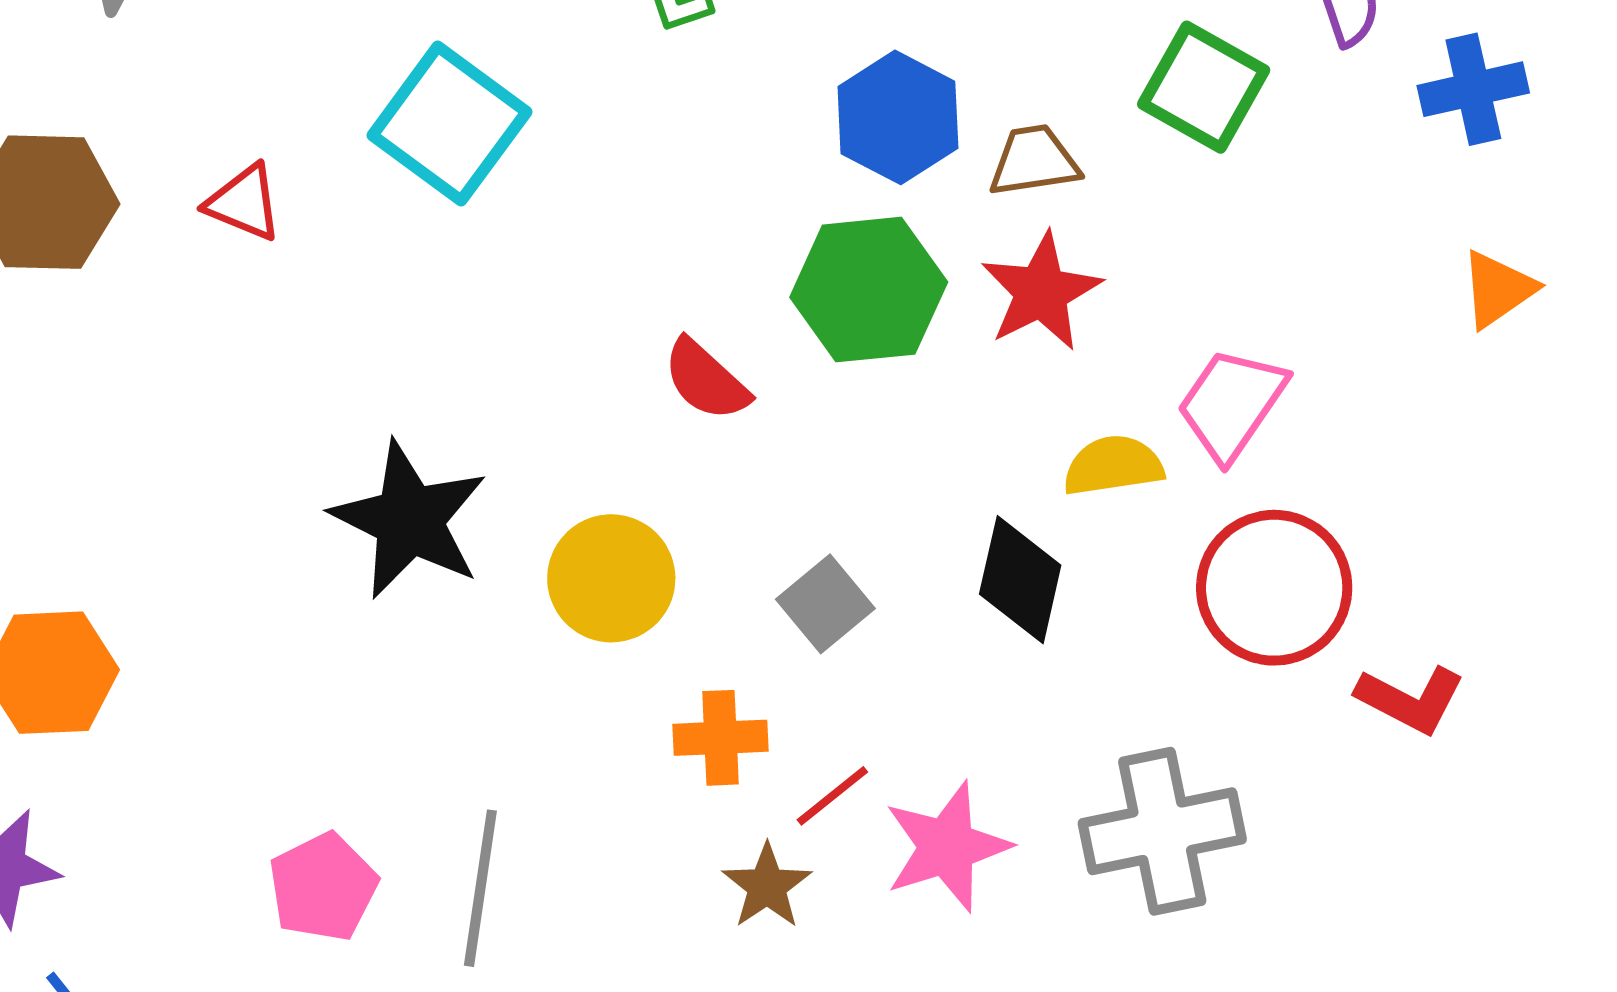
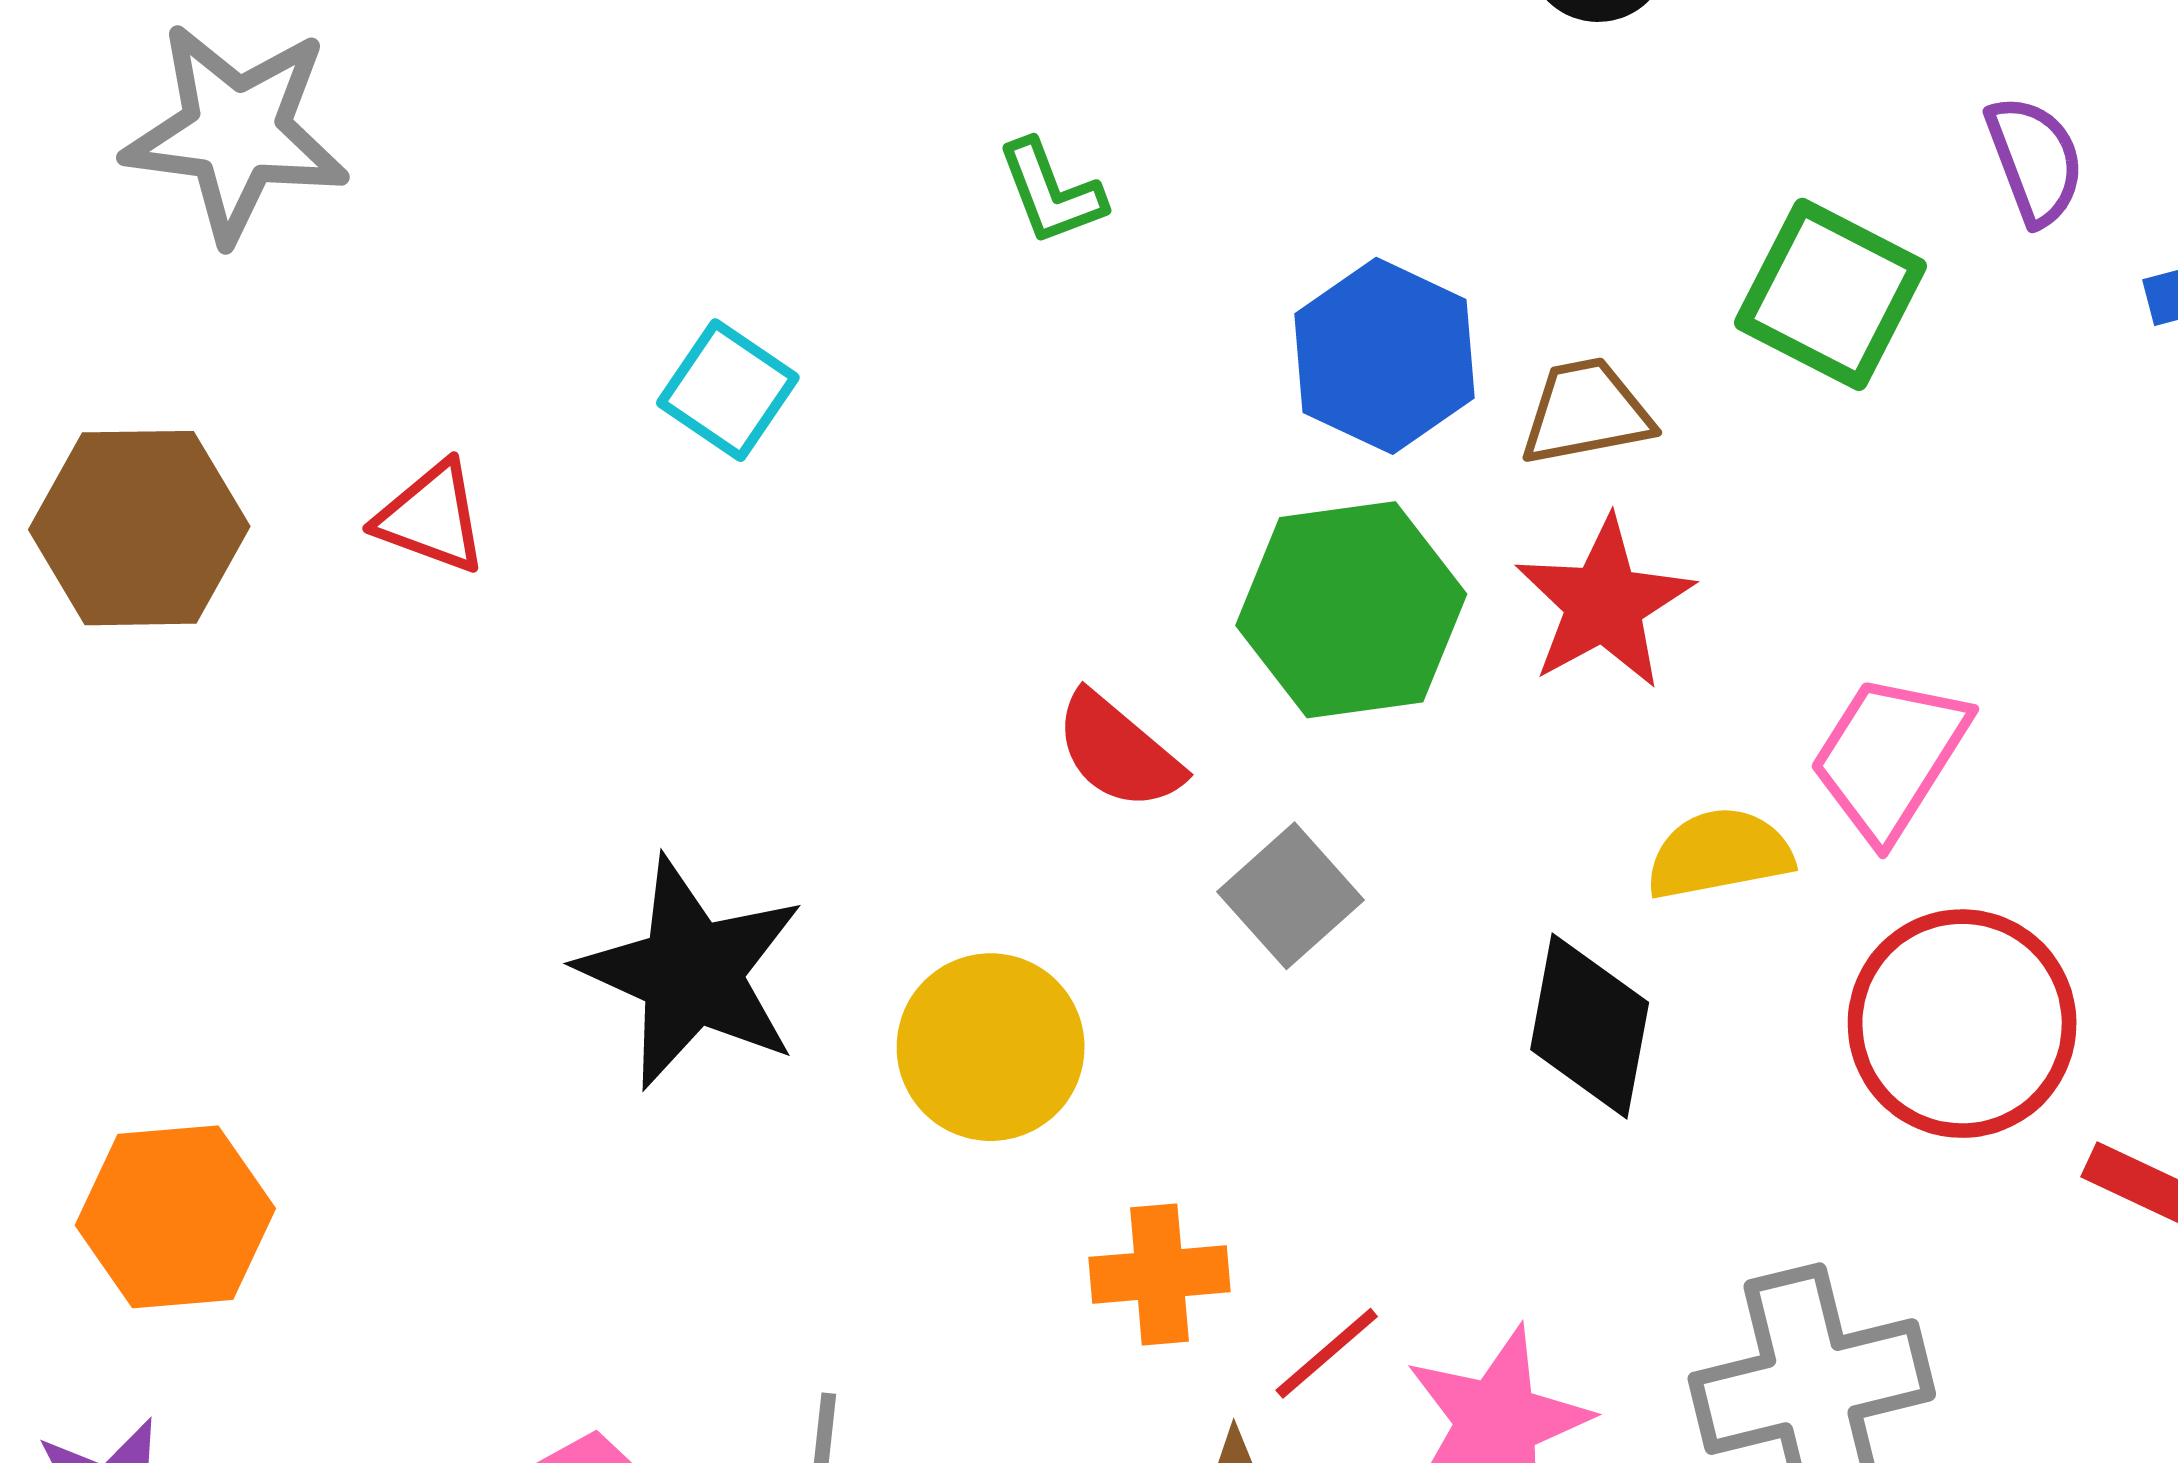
cyan square: (449, 124) -> (728, 390), size x0.6
gray square: (825, 604) -> (1290, 896), moved

